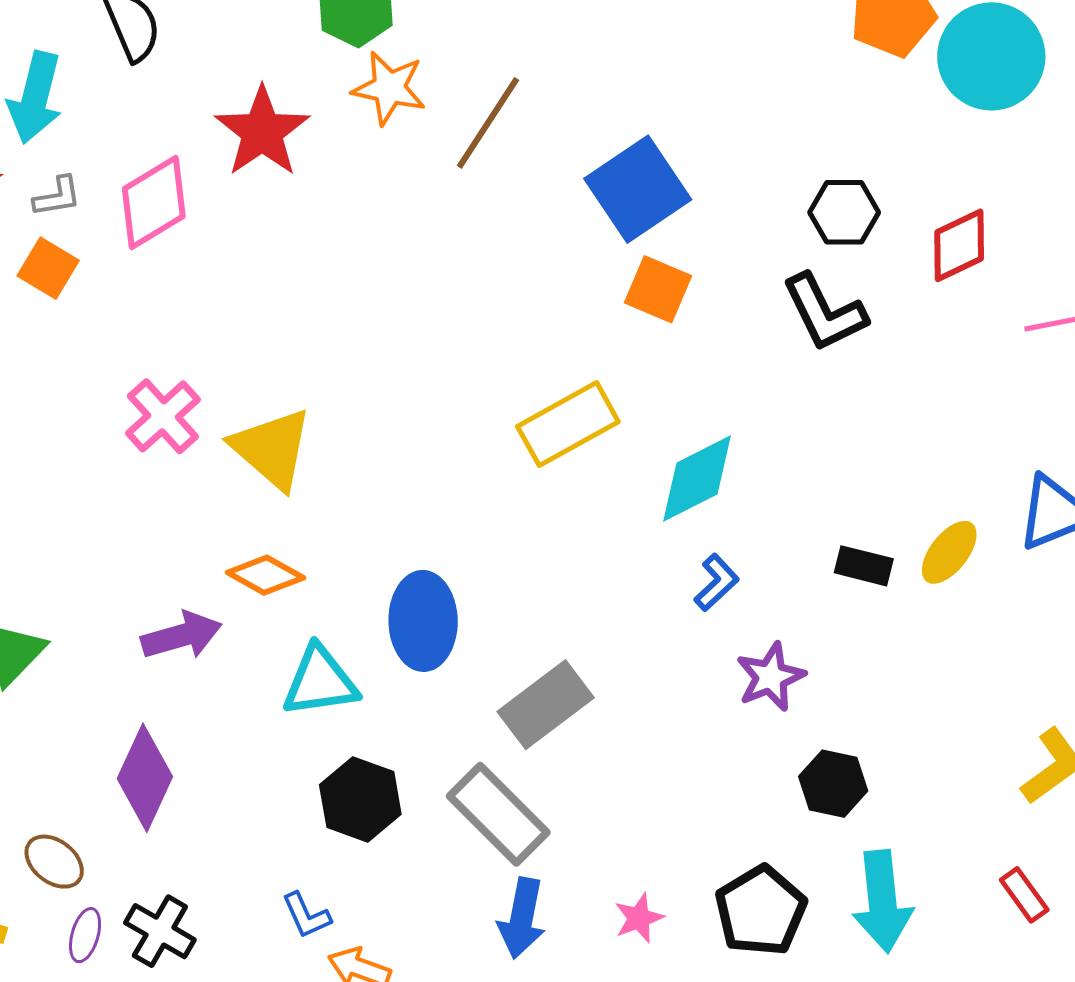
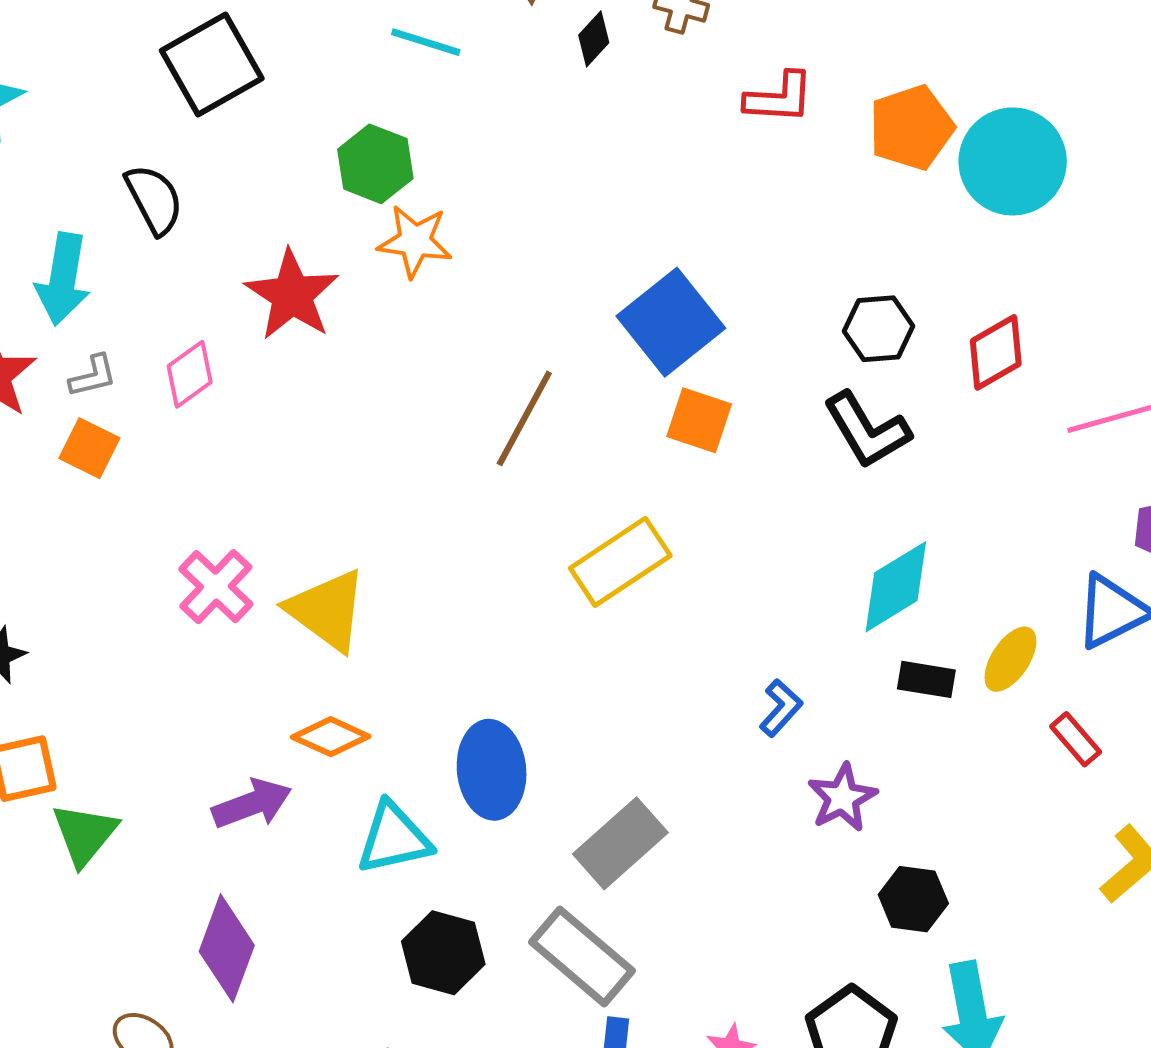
brown line: (488, 123) -> (524, 418), moved
pink diamond: (154, 202) -> (190, 374), size x0.7
cyan diamond: (697, 478) -> (896, 587), moved
red rectangle: (1024, 895) -> (1076, 739), moved

